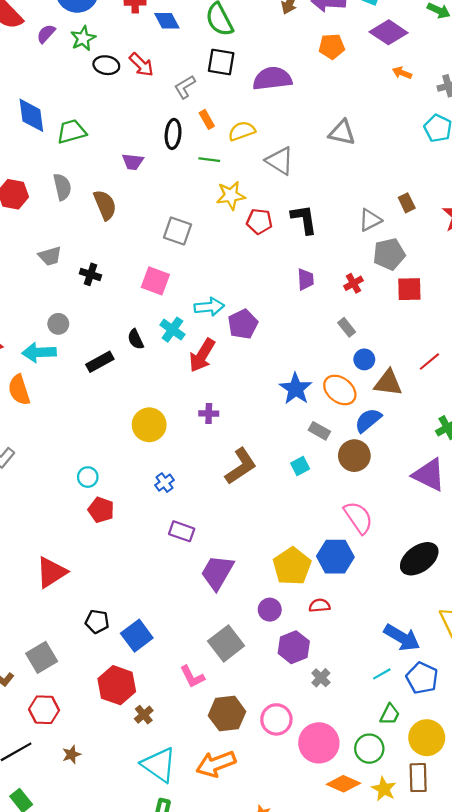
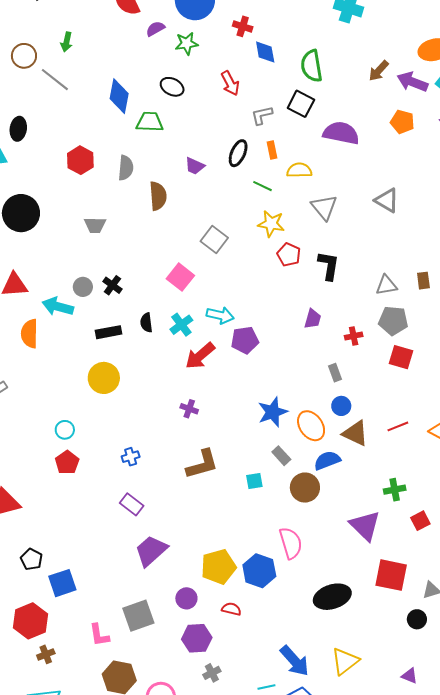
black ellipse: (106, 65) -> (172, 87), moved
black cross: (90, 274) -> (112, 285), moved
yellow circle: (149, 425) -> (104, 378), moved

